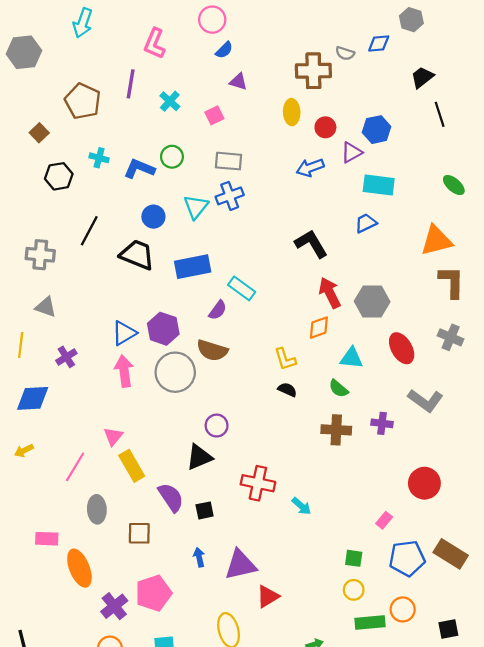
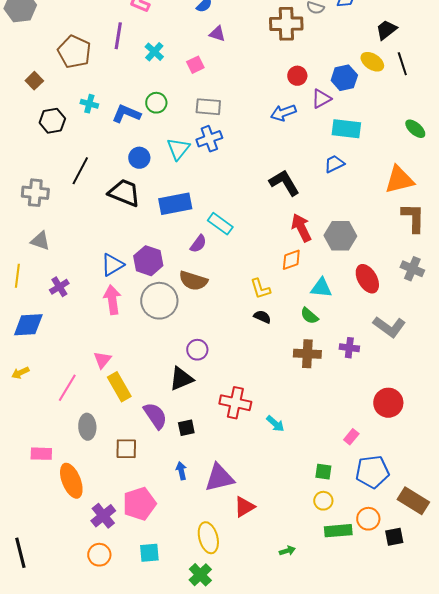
yellow ellipse: (292, 112) -> (372, 62), moved, turned -55
brown rectangle: (451, 554) -> (413, 501), moved
black square: (448, 629) -> (394, 537), moved

